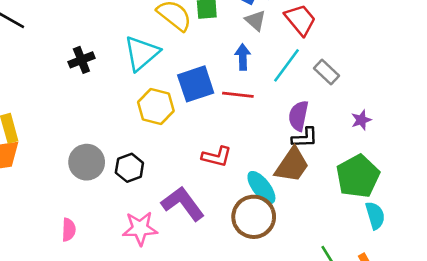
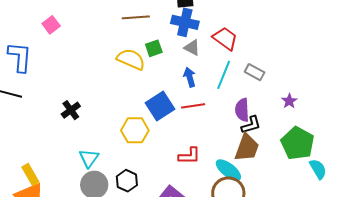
cyan triangle: (142, 53) -> (89, 158), moved, size x0.7

